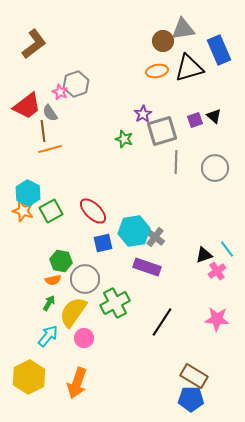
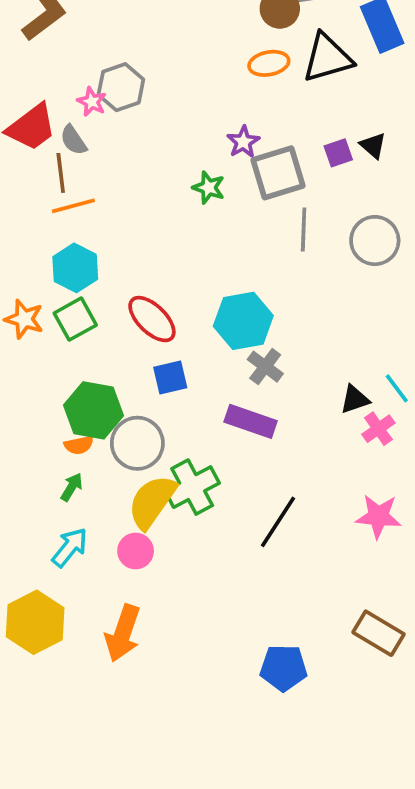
cyan hexagon: (28, 193) -> (75, 268), moved
cyan hexagon: (134, 231) -> (243, 321), moved
green hexagon: (61, 261) -> (94, 410), size x1.4
yellow semicircle: (73, 312) -> (152, 502), moved
brown rectangle: (194, 376) -> (378, 633), moved
blue pentagon: (191, 399) -> (283, 668), moved

